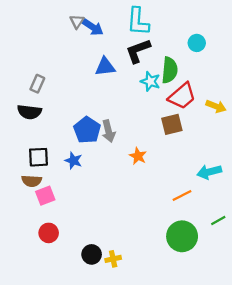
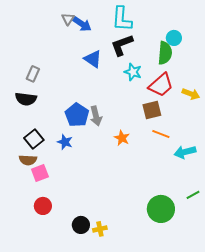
blue triangle: (105, 67) -> (93, 59), turned 42
green semicircle: (170, 70) -> (165, 53), moved
black square: (38, 157) -> (34, 139), turned -36
orange line: (182, 196) -> (161, 134), moved, turned 48

